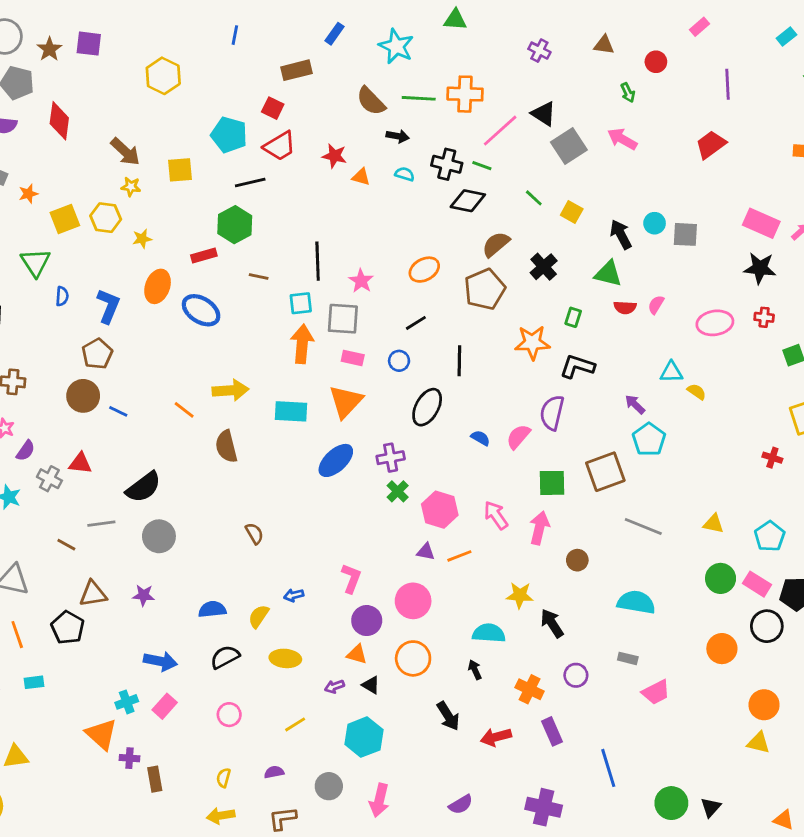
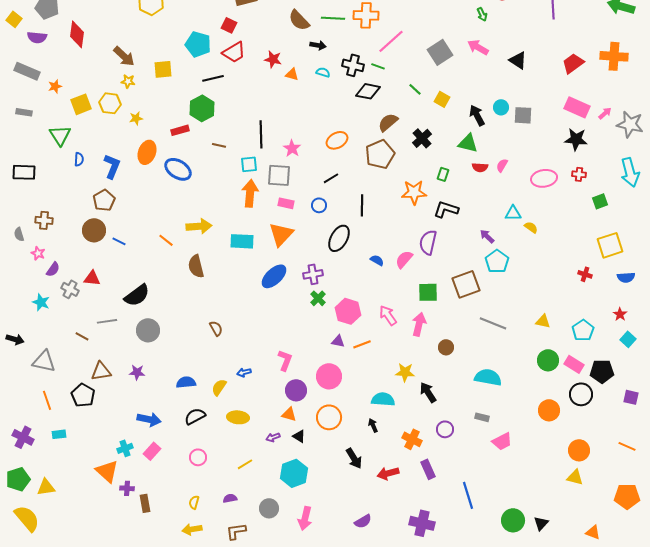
black triangle: (544, 114) -> (518, 60), moved
red trapezoid: (711, 145) -> (573, 63), moved

